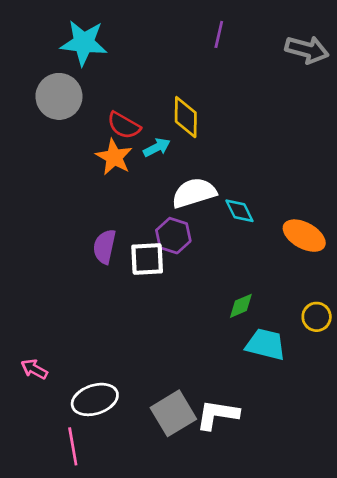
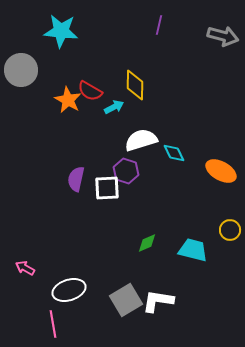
gray circle: (59, 96) -> (21, 70), moved
orange star: (114, 157) -> (68, 100), moved
green diamond: (241, 306) -> (147, 243), moved

